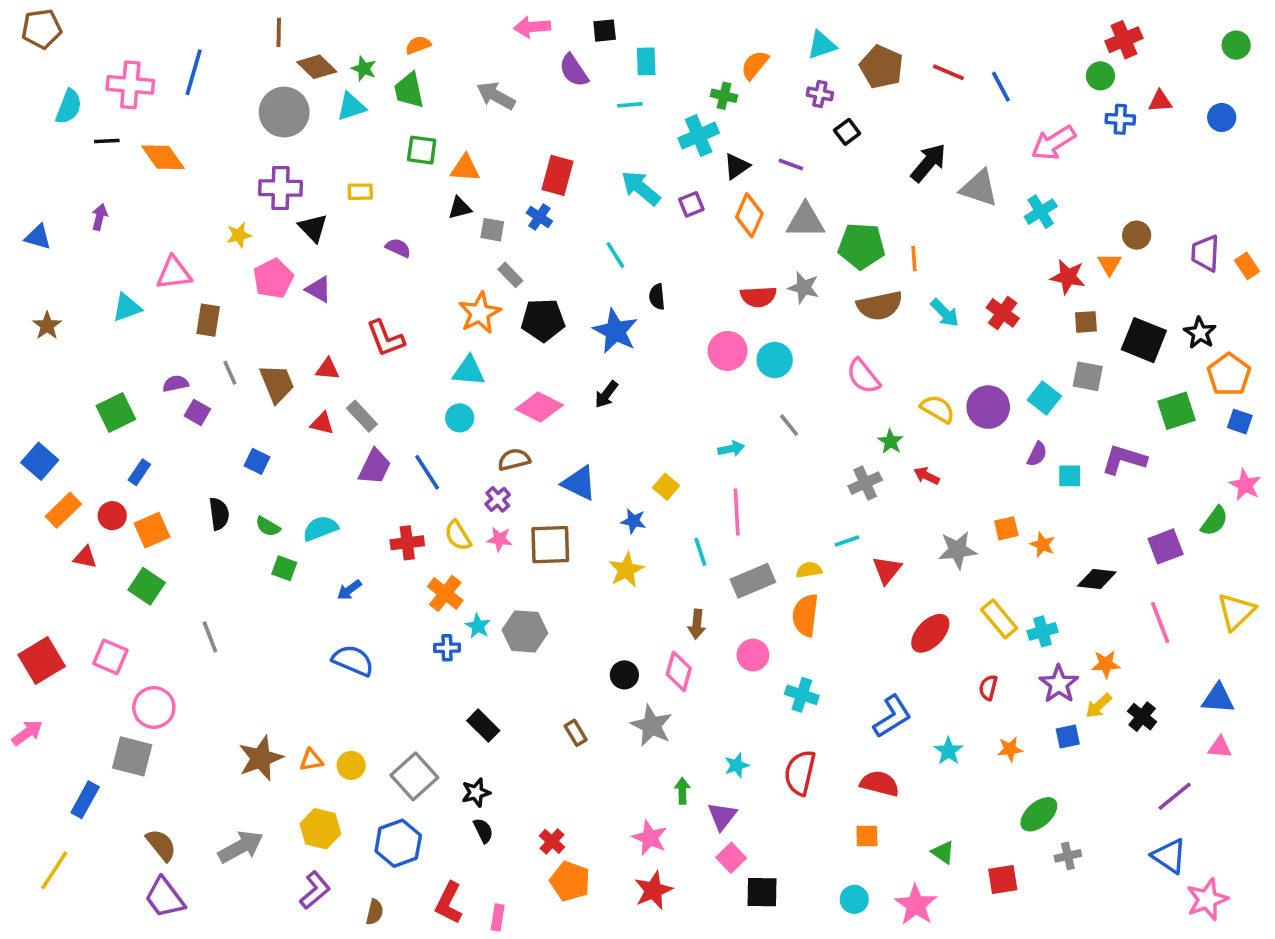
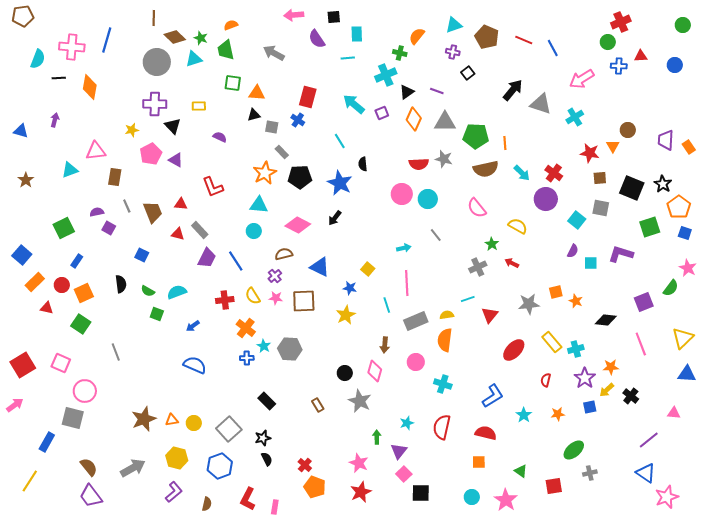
orange diamond: (163, 157) -> (90, 87), turned 45
purple circle: (988, 407) -> (546, 199), moved
blue triangle: (1218, 698) -> (687, 374), moved

